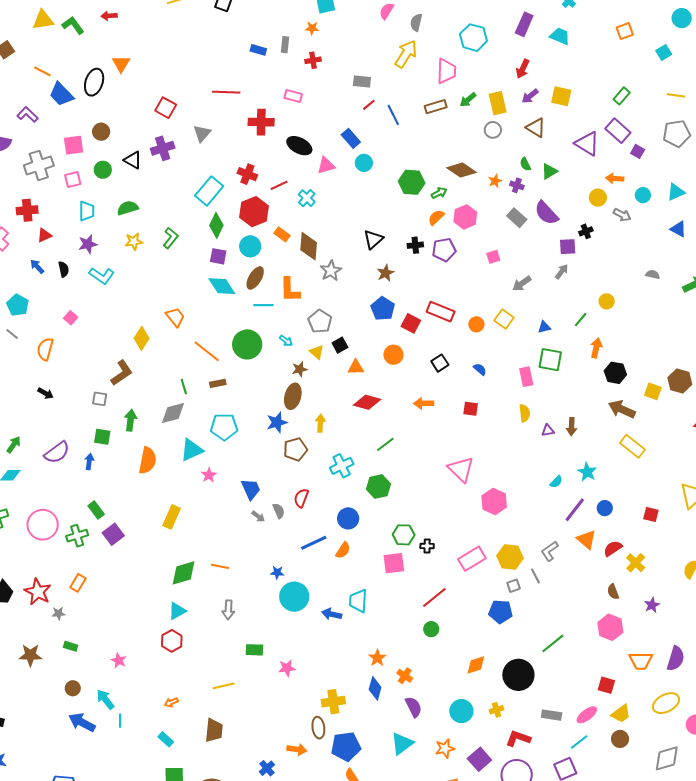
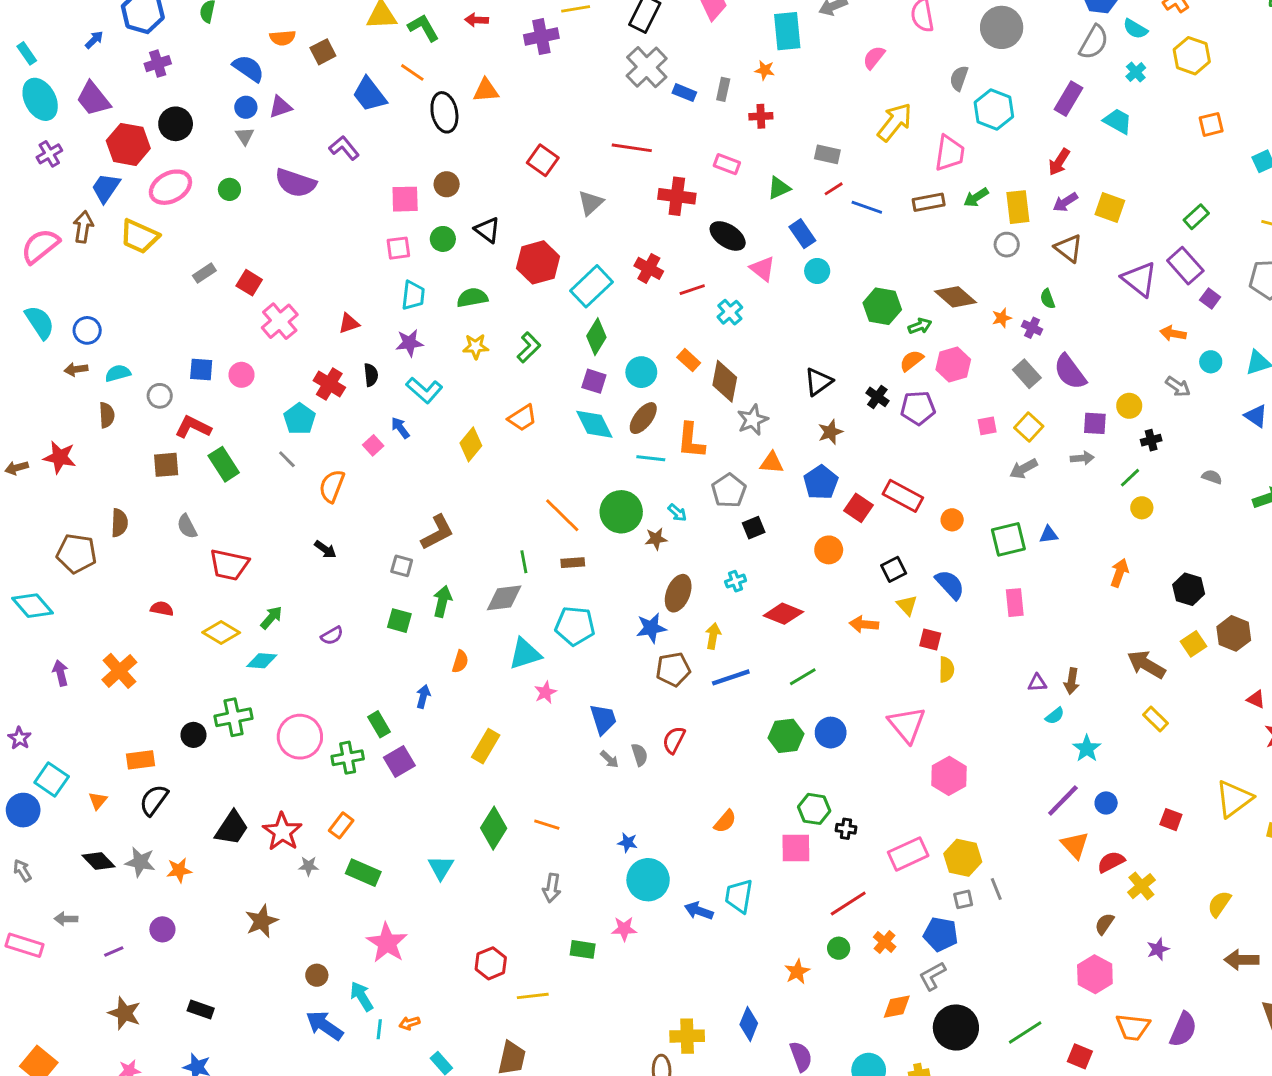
gray semicircle: (416, 22) -> (959, 78), moved
orange triangle: (121, 64) -> (486, 90), turned 48
orange line: (42, 71) -> (412, 72), moved
black ellipse: (94, 82) -> (444, 112), turned -36
blue trapezoid: (61, 94) -> (369, 94), moved
blue line: (393, 115) -> (867, 207), turned -50
purple cross: (163, 148) -> (541, 37), moved
gray cross: (39, 166) -> (647, 67), moved, turned -32
pink triangle: (326, 166) -> (762, 269), turned 48
green triangle: (549, 171) -> (779, 188), moved
yellow circle: (598, 198) -> (1129, 406), moved
red cross: (27, 210) -> (329, 384), moved, turned 30
red hexagon: (254, 212) -> (538, 262), moved
black cross: (586, 231) -> (1151, 440), moved
black cross: (415, 245) -> (877, 397), turned 35
blue arrow: (37, 266) -> (400, 428), moved
gray arrow: (562, 272) -> (1082, 458), turned 42
orange trapezoid: (175, 317) -> (522, 418), moved, turned 90
yellow square: (504, 319) -> (1029, 427), moved
green line: (581, 320) -> (1130, 478), moved
yellow diamond: (142, 338) -> (471, 444), moved
yellow triangle: (317, 352) -> (907, 605), moved
green square: (550, 360) -> (1008, 539), moved, turned -30
orange triangle: (356, 367) -> (772, 463), moved
brown star: (300, 369) -> (656, 539), moved
blue semicircle: (480, 369) -> (950, 585), size x1.6
black hexagon: (615, 373) -> (1189, 589), moved
yellow square: (653, 391) -> (1194, 644), turned 30
yellow semicircle: (525, 413) -> (946, 669), moved
yellow rectangle: (632, 446) -> (1156, 719), size x0.7
purple semicircle: (57, 452) -> (332, 636), size x0.6
orange semicircle: (148, 460) -> (460, 662), size x0.6
blue arrow: (89, 462) -> (423, 697), moved
cyan cross: (342, 466) -> (736, 581), moved, size x0.6
cyan semicircle: (556, 482) -> (1055, 716), moved
blue circle: (348, 518) -> (831, 733), moved
blue line: (314, 543) -> (731, 677), moved
gray L-shape: (550, 551) -> (932, 976), moved
green diamond: (184, 573) -> (494, 828), turned -48
brown semicircle: (613, 592) -> (1104, 924), turned 49
cyan triangle: (177, 611) -> (441, 867), moved, turned -36
red hexagon: (172, 641) -> (491, 963), moved
green line: (553, 643) -> (1025, 1033), moved
green rectangle: (71, 646) -> (363, 873), moved, size x1.6
brown star: (30, 655) -> (262, 921), turned -30
orange star: (377, 658) -> (797, 972), moved
pink star: (119, 660) -> (387, 943), size x1.8
pink star: (287, 668) -> (624, 929), moved
orange cross: (405, 676) -> (885, 942), moved
orange arrow: (171, 702) -> (409, 1023), moved

